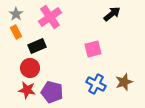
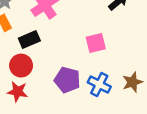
purple pentagon: (52, 92) -> (67, 80), moved

